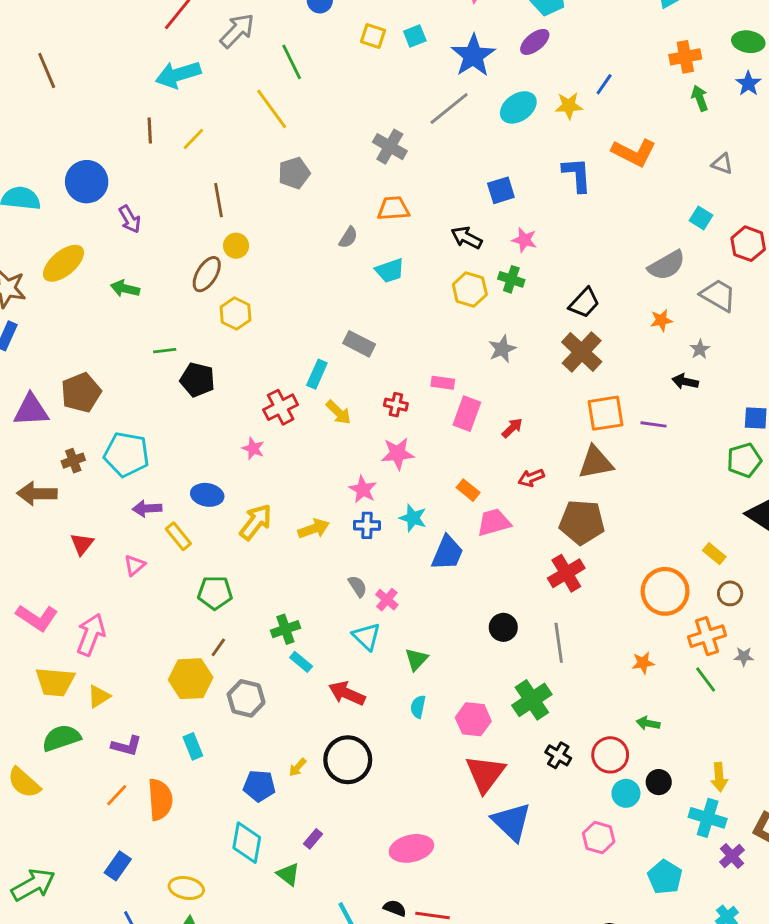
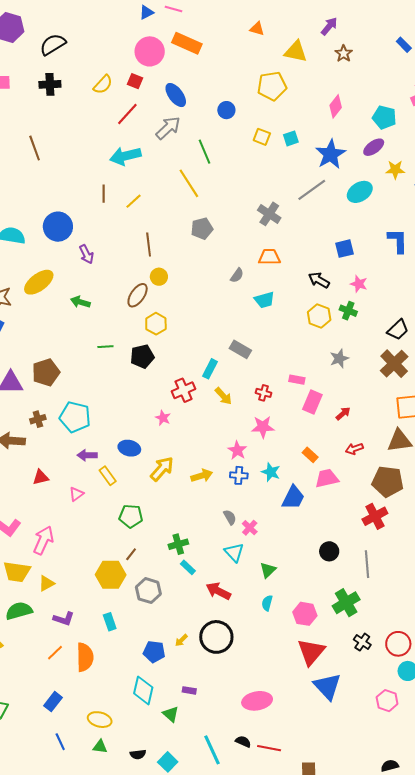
yellow star: (569, 106) -> (395, 170), moved
black pentagon: (197, 380) -> (142, 356), moved, turned -30
red triangle: (82, 544) -> (41, 477), turned 36
purple rectangle: (313, 839) -> (189, 690), turned 56

